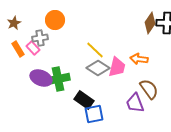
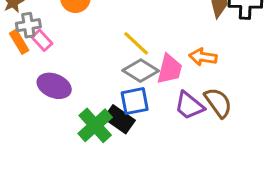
gray cross: (40, 38) -> (28, 25), moved
green cross: (58, 79) -> (95, 125), moved, turned -30
purple trapezoid: (135, 103) -> (189, 106), moved, turned -30
blue square: (94, 114) -> (135, 101), moved

